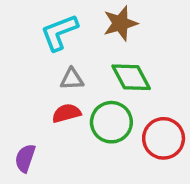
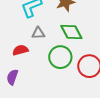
red semicircle: (66, 113) -> (20, 50), moved

